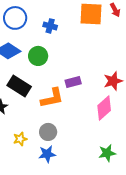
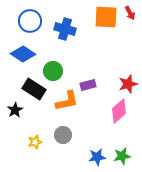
blue cross: (50, 26) -> (65, 29), size x1.5
green circle: (38, 56) -> (53, 71), moved
blue star: (47, 154) -> (97, 157), moved

